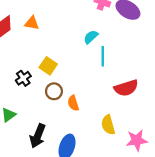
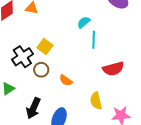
black cross: (23, 78) -> (22, 57), size x1.5
brown circle: (54, 91) -> (41, 70), moved
orange semicircle: (73, 103) -> (66, 80), turned -40

